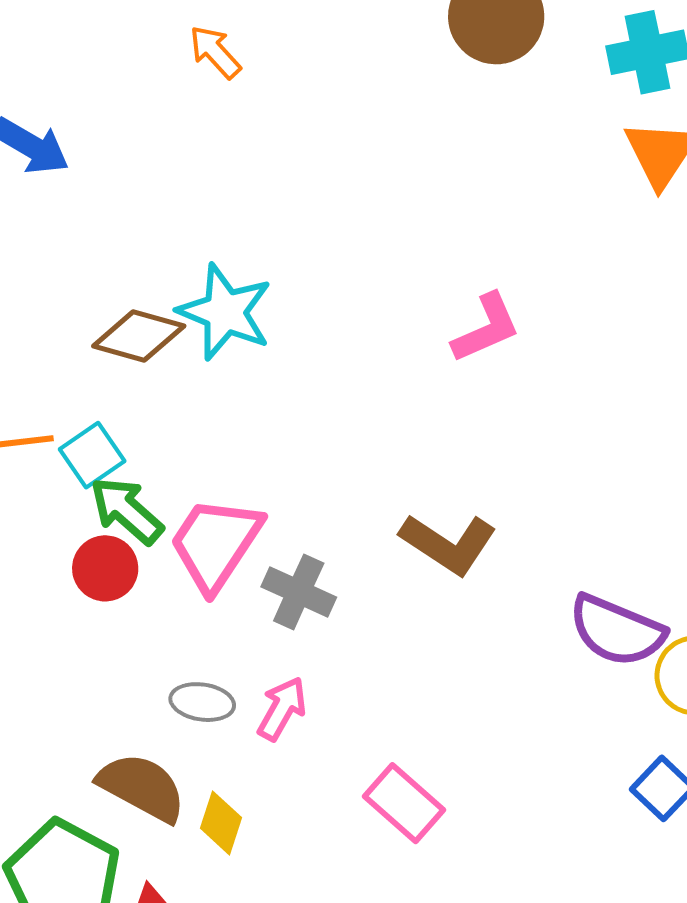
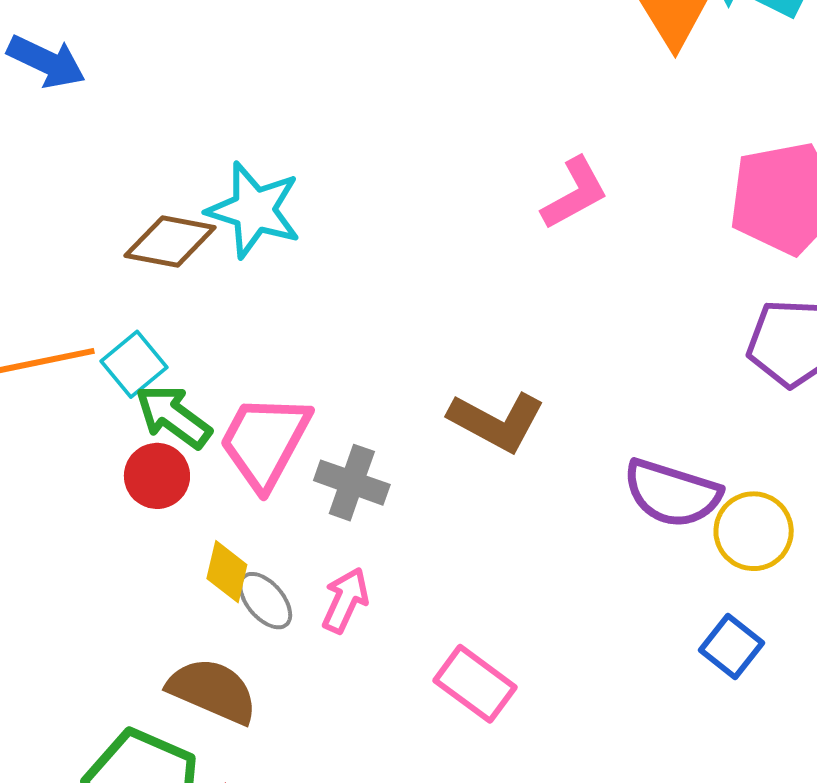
pink L-shape: (486, 328) -> (575, 193), moved
gray ellipse: (202, 702) -> (265, 601), turned 46
yellow diamond: (221, 823) -> (227, 572), moved

